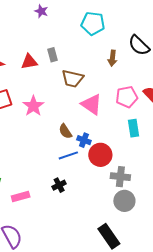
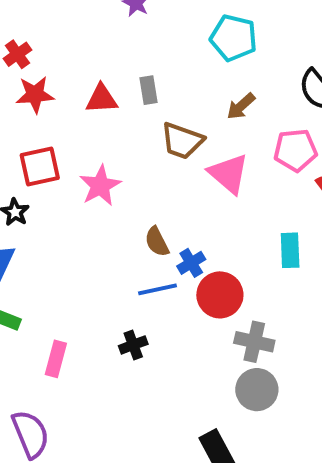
brown arrow: (112, 58) -> (241, 106), moved, turned 35
pink pentagon: (127, 97) -> (295, 150), moved
pink triangle: (91, 104) -> (229, 174), moved
blue cross: (84, 140) -> (191, 263), turned 32
pink rectangle: (21, 197) -> (56, 359), turned -66

